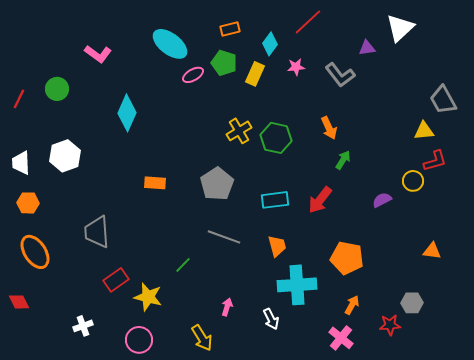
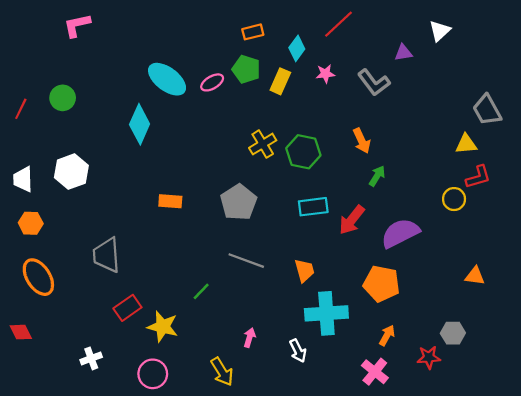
white triangle: (400, 28) -> (440, 31), size x0.7
cyan ellipse: (170, 44) -> (167, 79), moved
pink L-shape: (98, 54) -> (77, 25), moved, turned 132
cyan rectangle: (275, 200) -> (313, 207), moved
purple semicircle: (382, 200) -> (400, 233), moved, size x1.8

